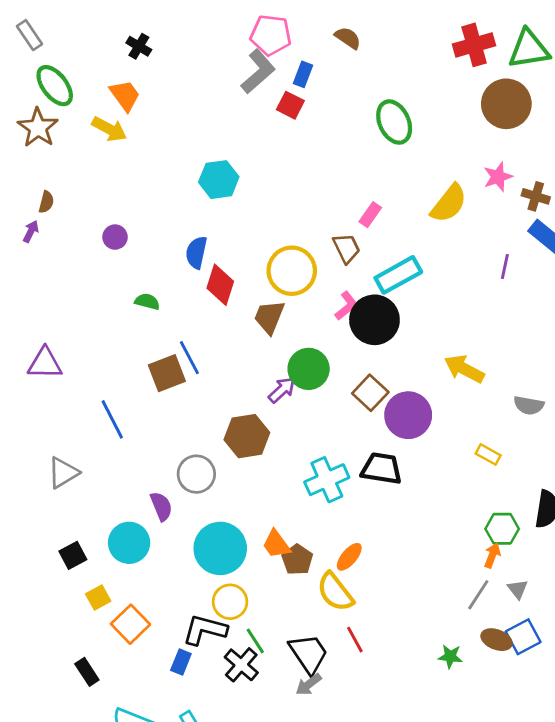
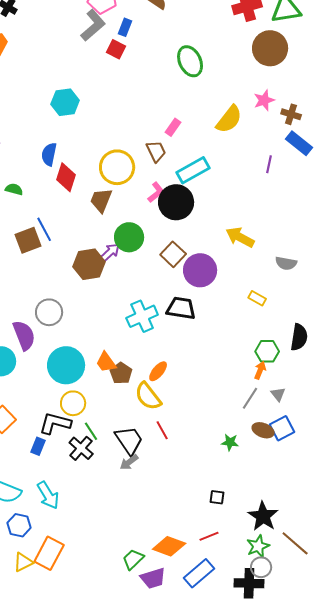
brown hexagon: (247, 436) -> (89, 264), moved
purple semicircle: (161, 506) -> (24, 335), size x1.4

